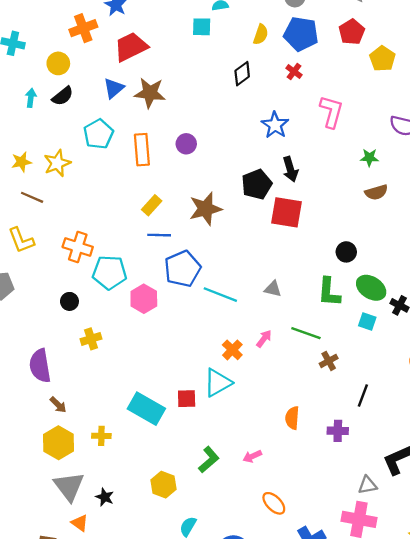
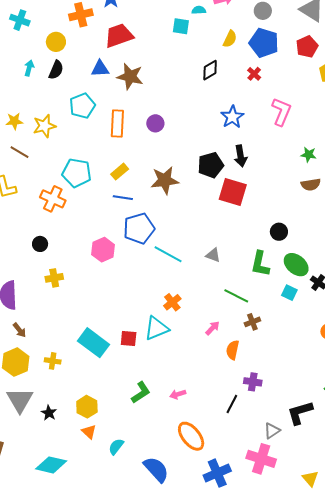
blue triangle: (114, 88) -> (100, 69), turned 30
black semicircle: (63, 96) -> (56, 70), turned -36
cyan pentagon: (110, 272) -> (77, 173), moved
pink arrow: (264, 339) -> (212, 328), moved
black line: (363, 396) -> (232, 404), moved
orange semicircle: (292, 418) -> (233, 350), moved
yellow hexagon: (164, 485) -> (87, 407), moved
gray triangle: (367, 485) -> (272, 431), turned -30
orange ellipse: (274, 503) -> (191, 436), size x1.4
orange triangle: (80, 523) -> (89, 432), moved

